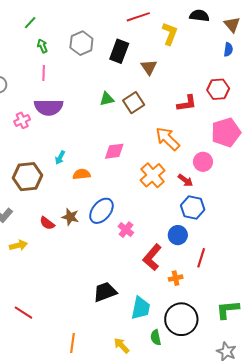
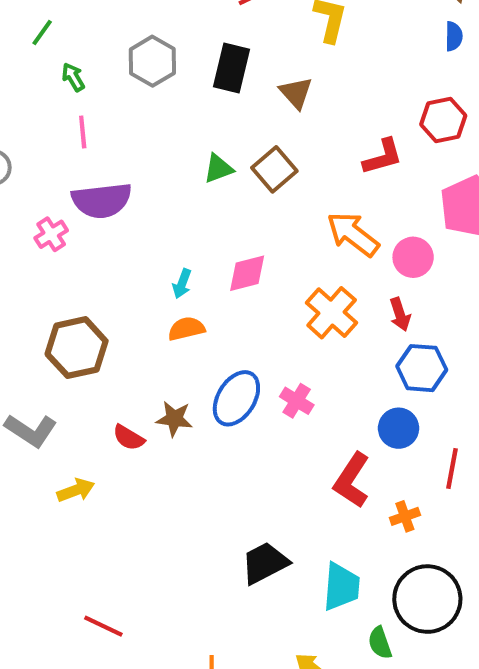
cyan arrow: (60, 158) -> (182, 284), moved
pink circle: (203, 162) -> (413, 257), moved
red arrow: (185, 180) -> (400, 314), turned 42
pink cross: (126, 230) -> (297, 401), moved

